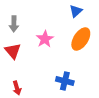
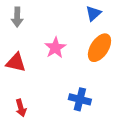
gray arrow: (14, 24) -> (17, 17), moved
red triangle: (13, 51) -> (16, 62), turned -36

